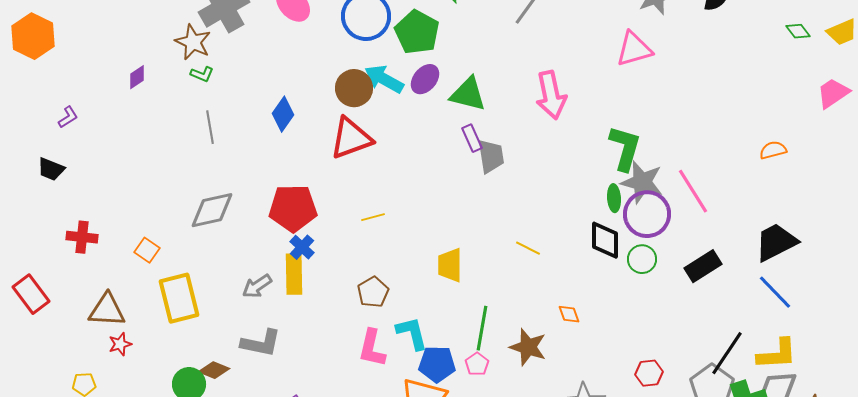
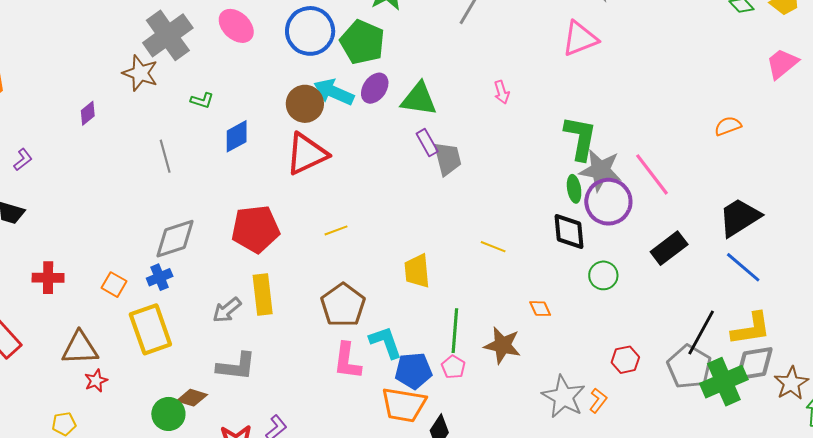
green L-shape: (202, 74) -> (202, 100), moved
pink arrow: (551, 95) -> (502, 92), size x0.5
blue diamond: (283, 114) -> (237, 136), turned 32
blue cross: (302, 247) -> (160, 277), moved, turned 30
green circle: (642, 259) -> (603, 275), moved
brown pentagon: (373, 292) -> (343, 305), size x1.4

